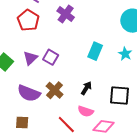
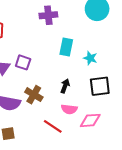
purple cross: (66, 14) -> (48, 15), moved, turned -30
cyan star: (125, 54) -> (90, 58), moved

